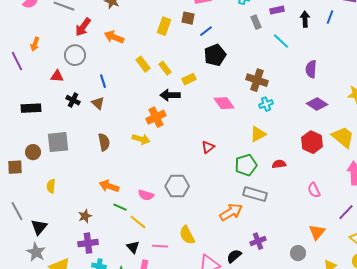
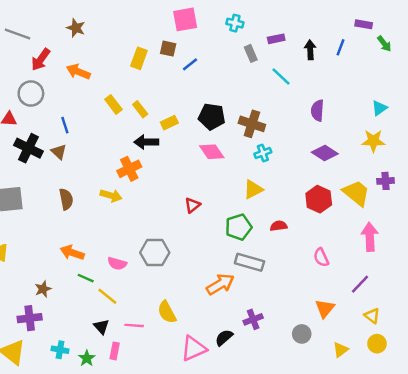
black pentagon: (215, 55) -> (212, 117), moved, turned 30
black cross: (73, 100) -> (28, 148), size x1.6
purple cross: (88, 243) -> (30, 318), moved

